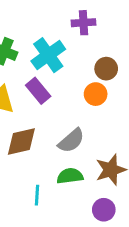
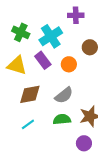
orange circle: (96, 94) -> (69, 64), moved
cyan line: (37, 195) -> (28, 124), moved, turned 48

